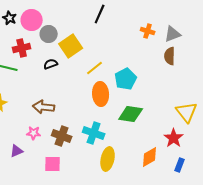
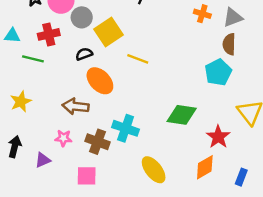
yellow line: (95, 68) -> (138, 59), turned 60
cyan pentagon: (126, 79) -> (218, 72), moved
orange ellipse: (101, 94) -> (100, 81), moved, turned -40
cyan cross: (94, 133) -> (126, 128), moved
red star: (174, 138) -> (218, 137), moved
yellow ellipse: (108, 159) -> (154, 170), turned -50

